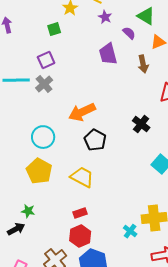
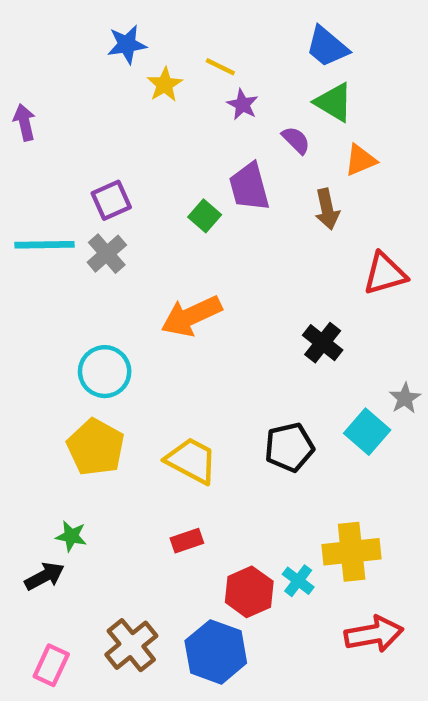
green square: (54, 29) -> (205, 216), moved, turned -32
black pentagon: (95, 140) -> (289, 447), moved, turned 30
red hexagon: (80, 236) -> (249, 592), moved

